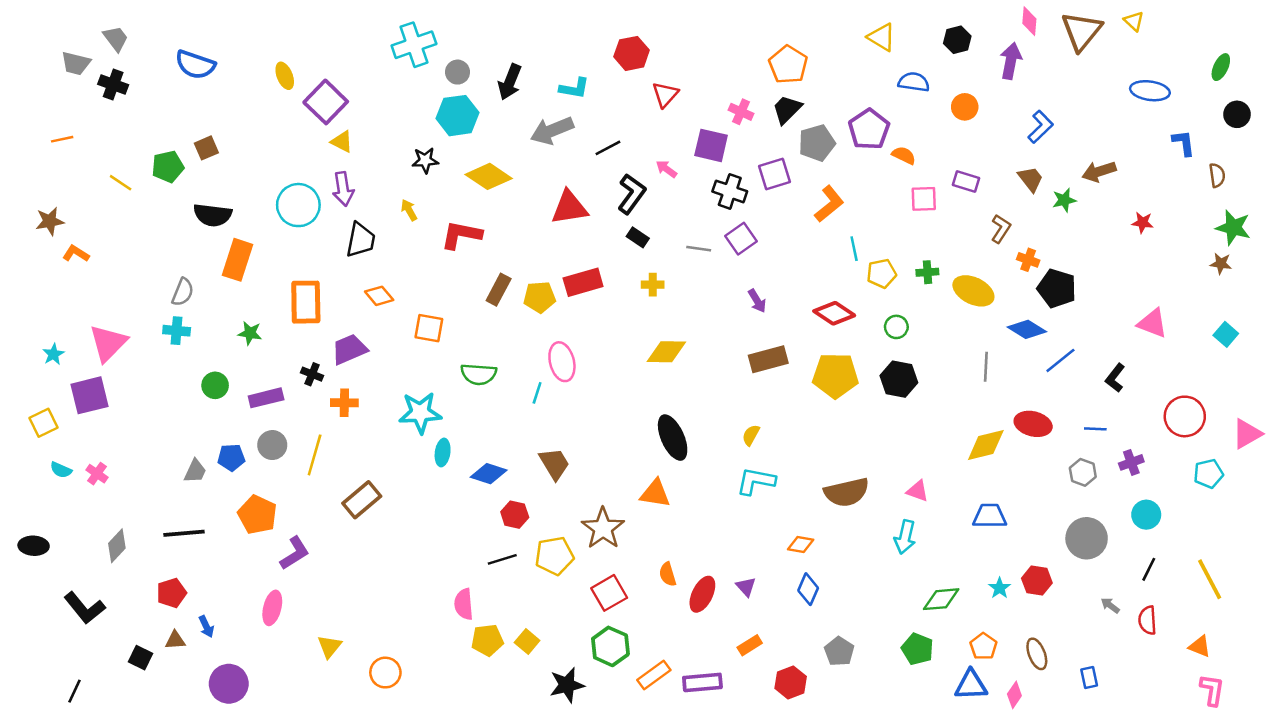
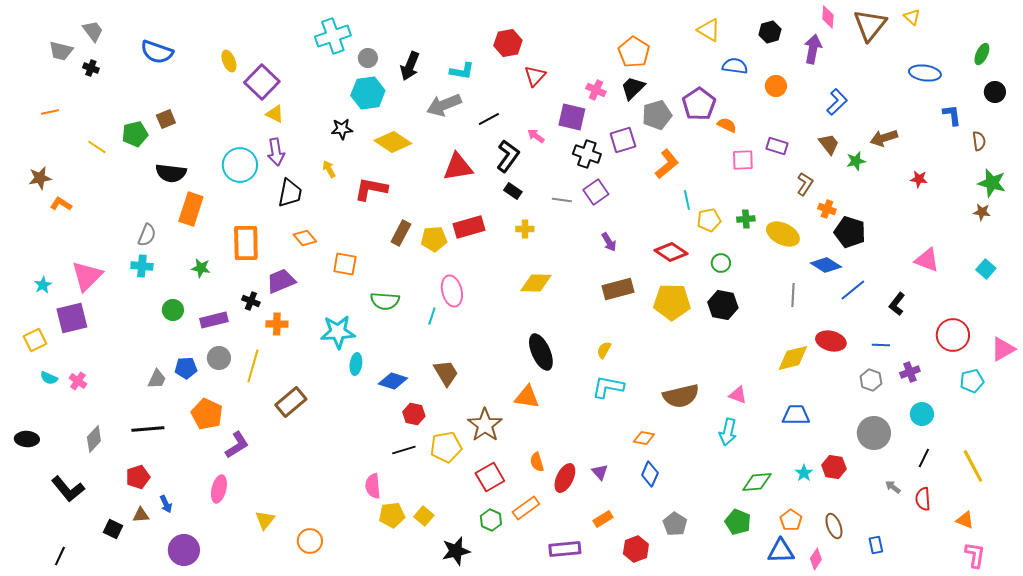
black cross: (113, 84) -> (91, 68), size x0.7
green hexagon: (610, 646) -> (491, 520), size x0.7
orange rectangle: (654, 675) -> (526, 508), moved

